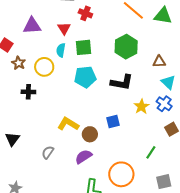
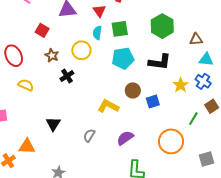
brown star: (18, 63) -> (52, 55), moved
cyan triangle: (168, 82) -> (206, 59), turned -35
black cross: (28, 92) -> (67, 76), turned -32
brown circle: (90, 134) -> (133, 90), moved
green line: (151, 152) -> (193, 119), moved
orange circle: (121, 174) -> (171, 141), moved

